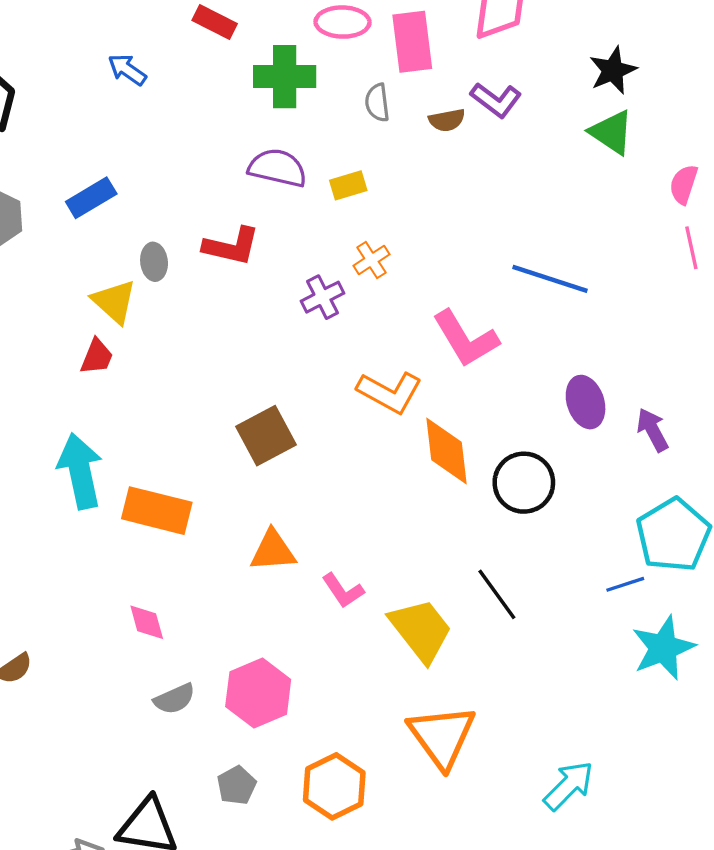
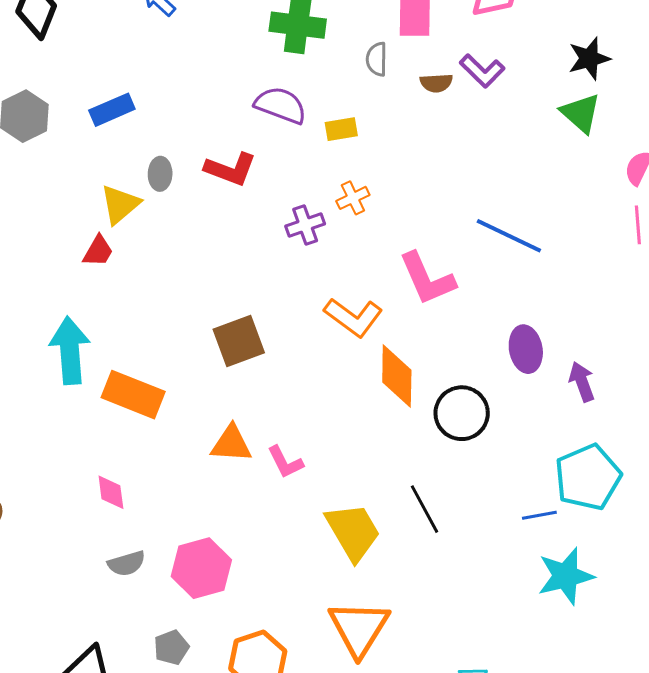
yellow triangle: (114, 302) -> (120, 204), turned 30
pink L-shape: (343, 591) -> (285, 462), moved

